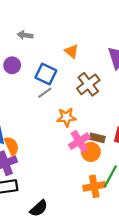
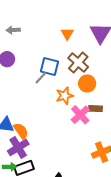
orange triangle: (72, 51) -> (67, 34), moved, turned 32
blue square: (46, 74) -> (49, 66), moved
orange circle: (91, 152) -> (87, 84), moved

